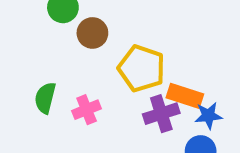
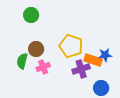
brown circle: (92, 33) -> (36, 49), moved
blue star: (208, 116) -> (105, 55), moved

